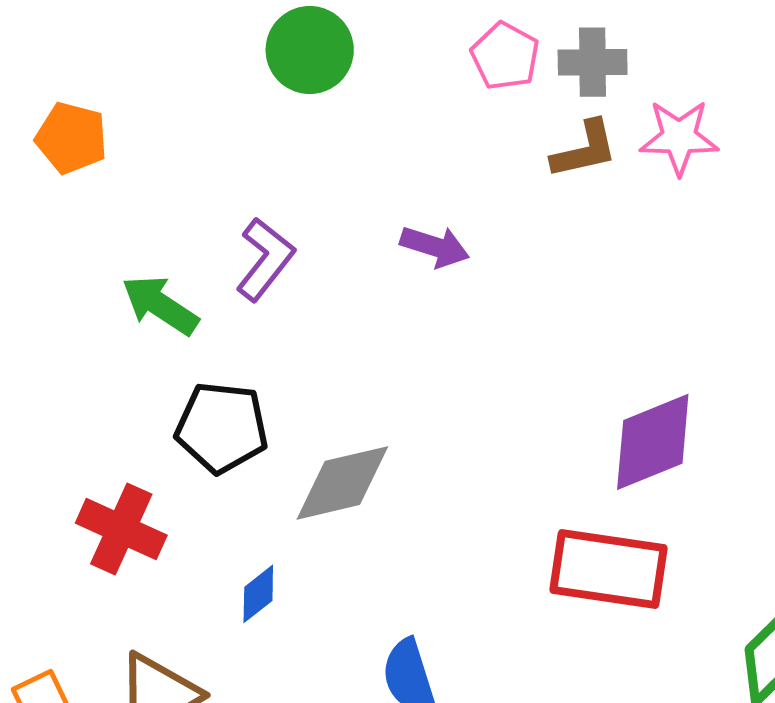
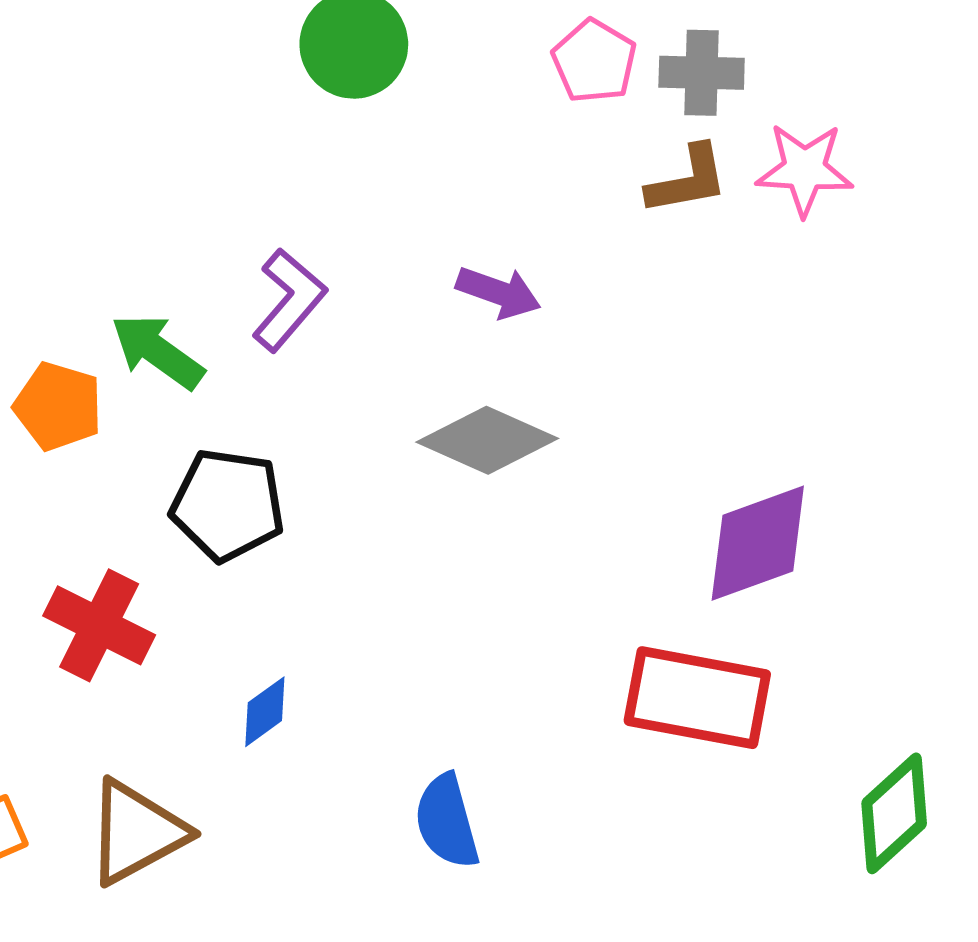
orange pentagon: (71, 138) -> (58, 406), moved
gray diamond: (342, 483) -> (487, 440), moved, turned 35

